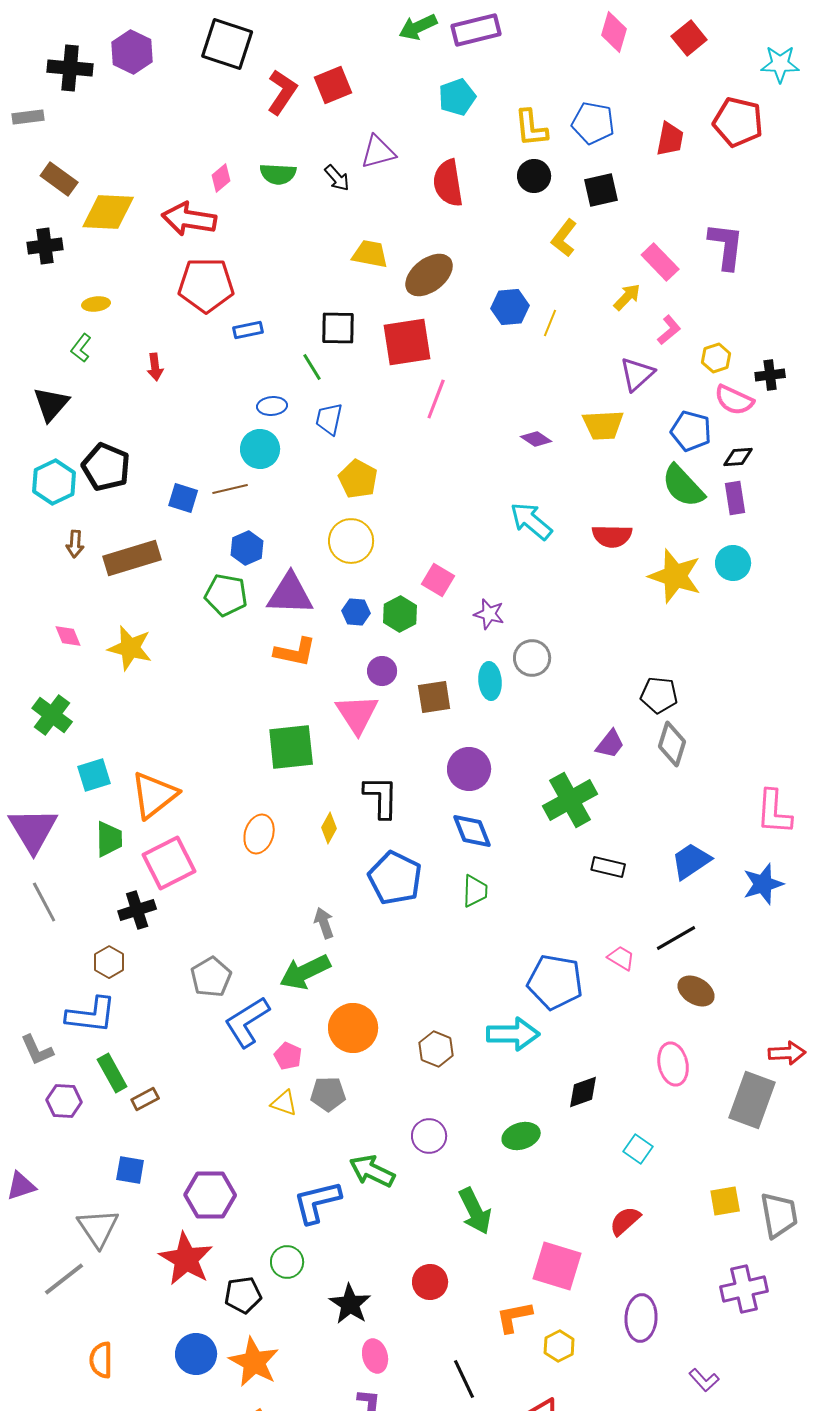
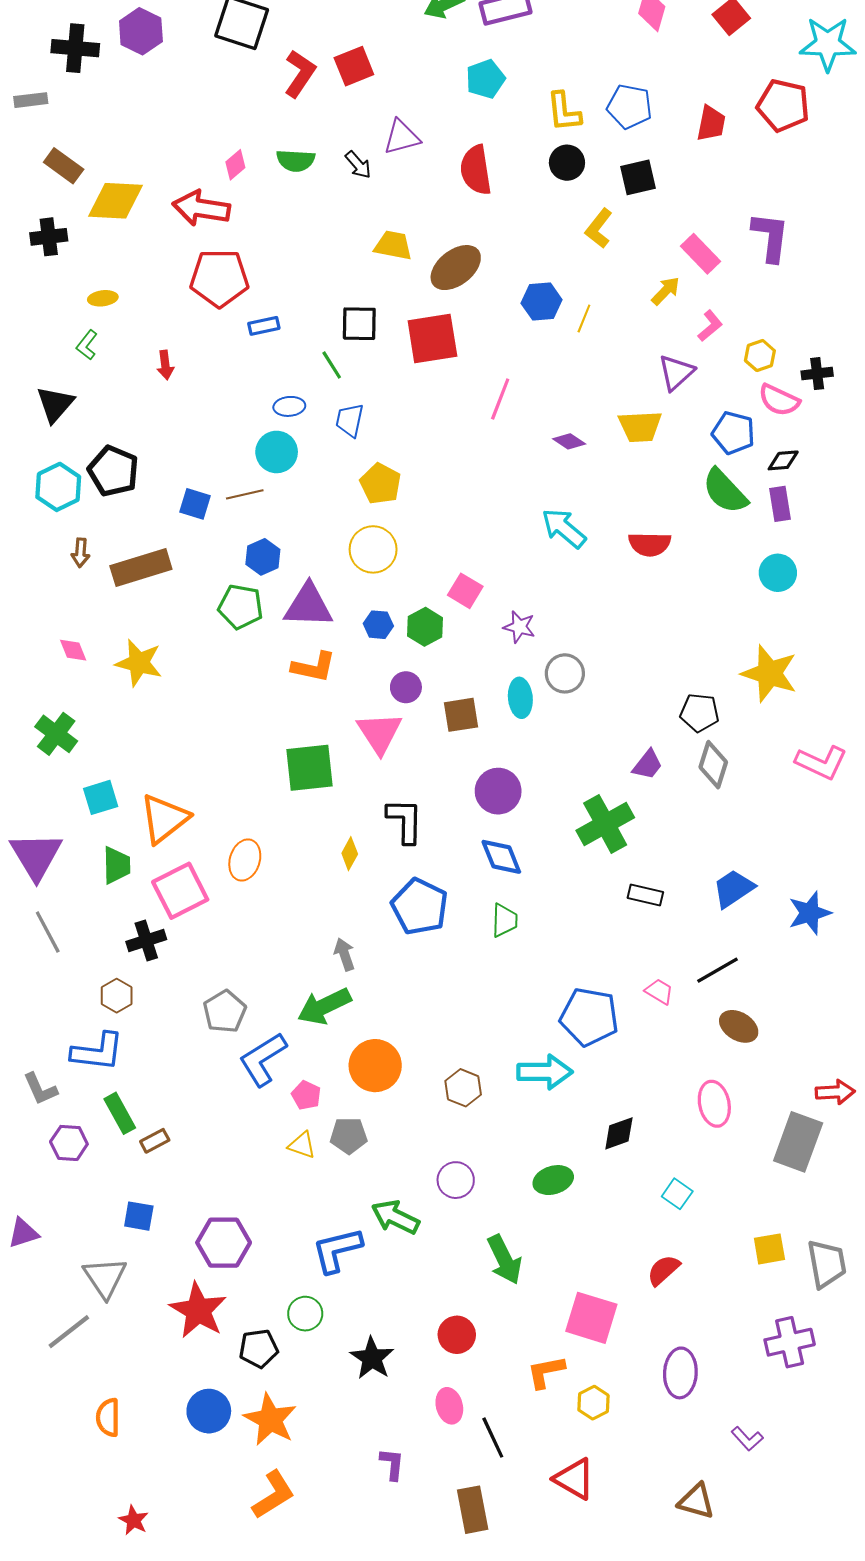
cyan star: (780, 64) -> (828, 44), size x1.4
pink line: (436, 399) -> (500, 399), moved
yellow star: (675, 576) -> (769, 673), moved
pink L-shape: (774, 812) -> (821, 762), moved, turned -69
orange ellipse: (259, 834) -> (245, 860), moved
pink ellipse: (375, 1356) -> (449, 1406), moved

